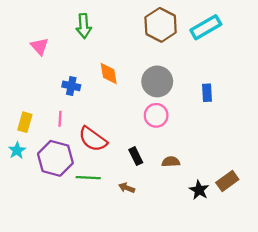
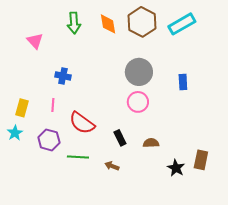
orange diamond: (109, 74) -> (108, 24), moved
purple hexagon: (55, 158) -> (49, 140), size x0.7
brown rectangle: (227, 181) -> (201, 160), turned -42

